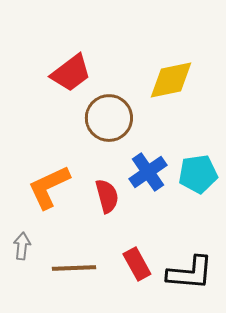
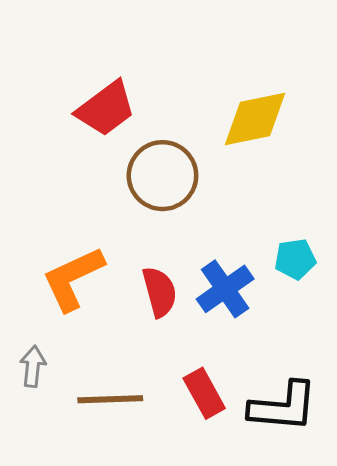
blue cross: (148, 172) -> (225, 289), moved
cyan pentagon: (198, 174) -> (295, 259), size x0.7

